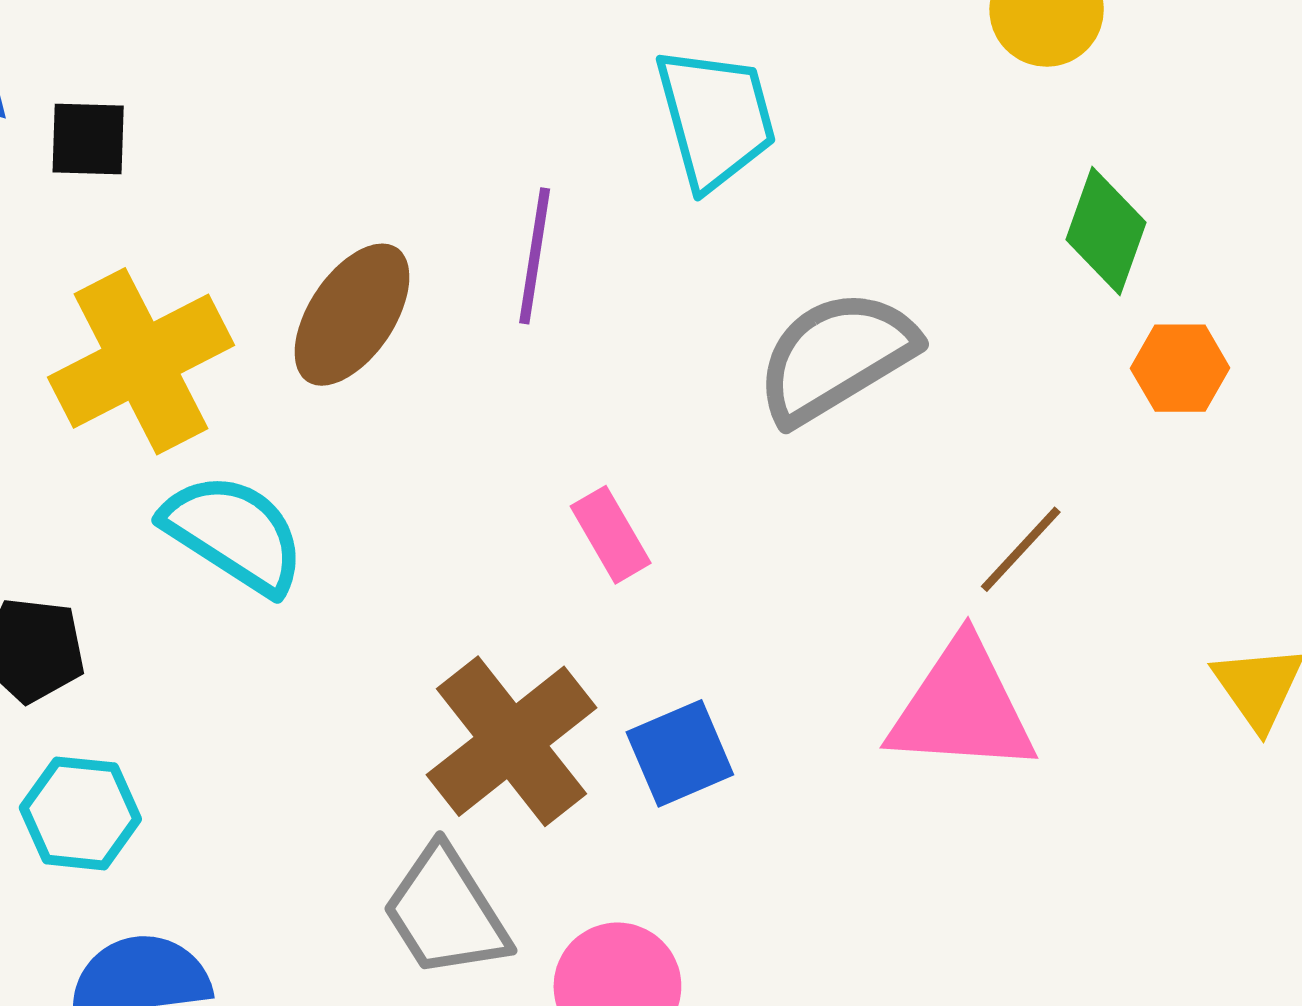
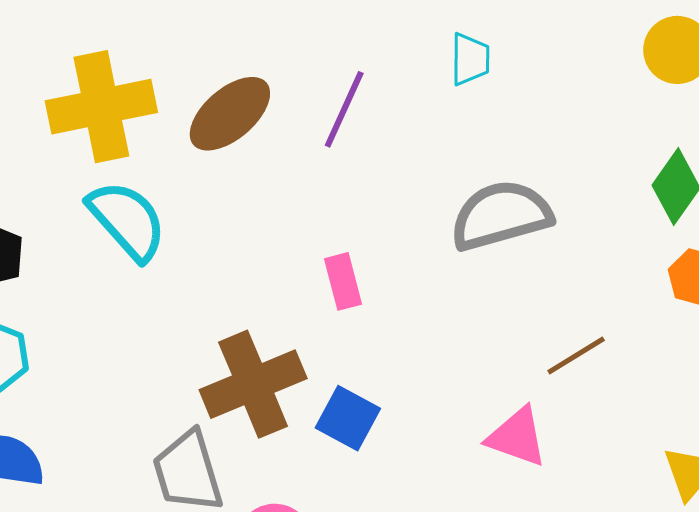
cyan trapezoid: (716, 118) -> (470, 59), size x0.6
pink triangle: (962, 708) -> (517, 437), size x0.7
blue square: (680, 753) -> (348, 418), turned 36

